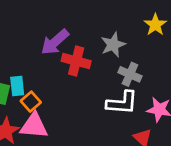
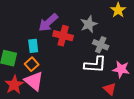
cyan rectangle: (17, 86) -> (33, 46), moved
pink triangle: (34, 126) -> (34, 81), turned 35

